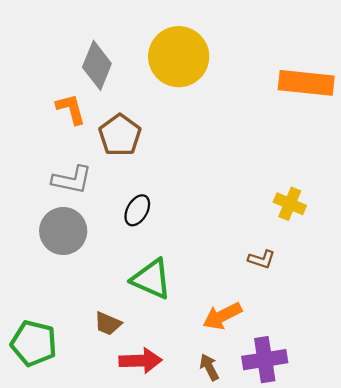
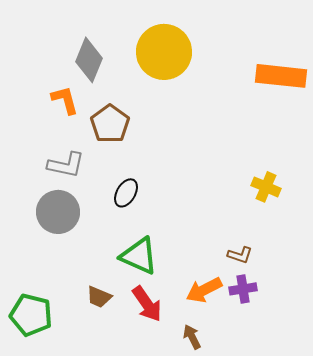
brown L-shape: (261, 259) -> (240, 255), moved
purple cross: (265, 360) -> (243, 289), moved, size x0.7
red arrow: (141, 361) -> (147, 304), moved, turned 57

